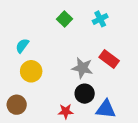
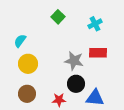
cyan cross: (100, 19) -> (95, 24), moved
red rectangle: (109, 59) -> (98, 53), turned -36
brown circle: (17, 105) -> (27, 94), moved

